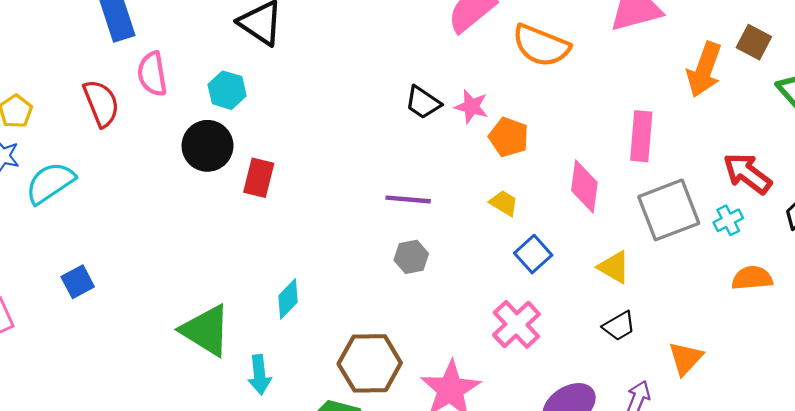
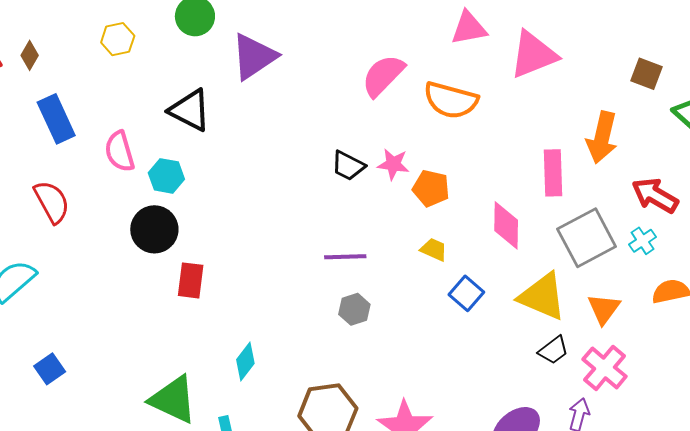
orange arrow: (704, 70) -> (602, 137), moved
pink semicircle: (152, 74) -> (120, 151), moved
red rectangle: (259, 178) -> (191, 280), moved
yellow triangle: (614, 267) -> (542, 296), size x1.6
pink cross: (516, 324) -> (605, 368), moved
orange triangle: (686, 358) -> (604, 309), moved

